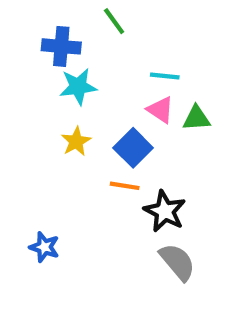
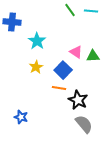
green line: (114, 21) -> (70, 10), moved
blue cross: (61, 46) -> (12, 22), moved
cyan line: (165, 76) -> (91, 11), moved
cyan star: (78, 87) -> (37, 41), turned -30

